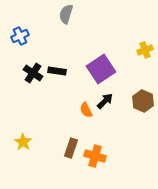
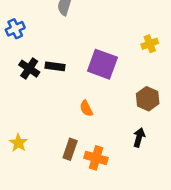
purple square: (101, 69) -> (102, 64), turned -36
black arrow: (105, 101) -> (139, 137), moved, turned -30

